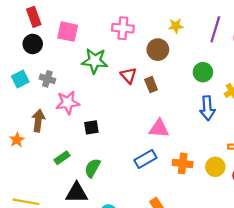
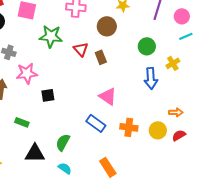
pink triangle: (159, 129) -> (108, 96), turned 30
green rectangle: (62, 158) -> (22, 122), turned 56
blue rectangle: (145, 159) -> (96, 123), turned 66
green semicircle: (92, 168) -> (63, 142), moved

